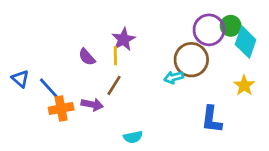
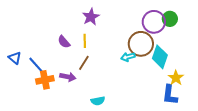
purple star: (123, 39) -> (91, 17), moved
cyan diamond: (246, 42) -> (160, 57), moved
yellow star: (244, 85) -> (176, 78), moved
blue L-shape: (212, 119) -> (170, 95), moved

